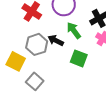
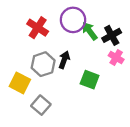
green arrow: (74, 30) -> (90, 31), moved
black arrow: (56, 40) -> (64, 60), turned 84

